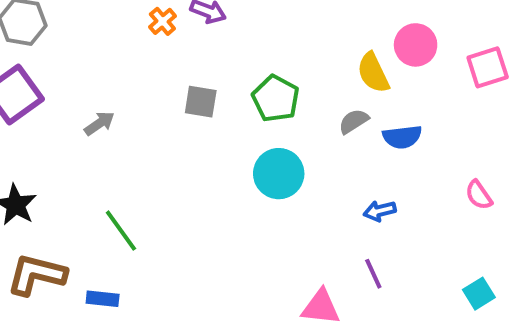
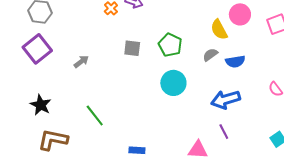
blue arrow: (380, 211) -> (226, 100), size x1.8
blue rectangle: (103, 299) -> (137, 150), moved

